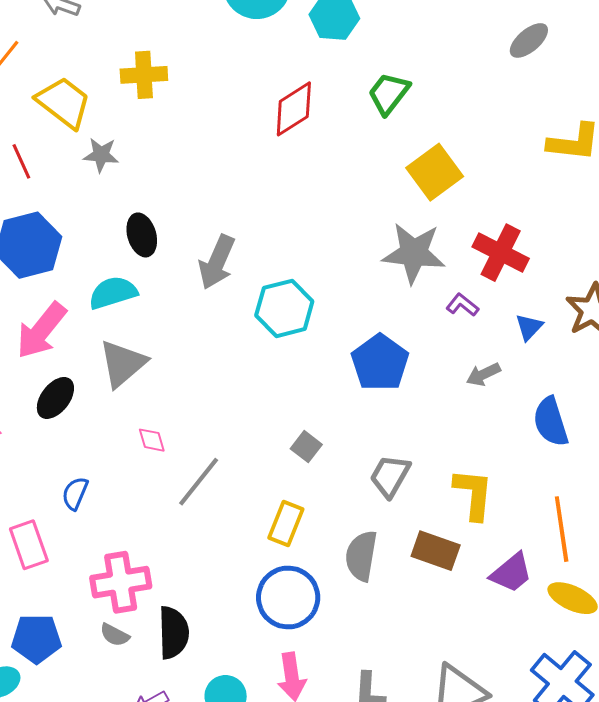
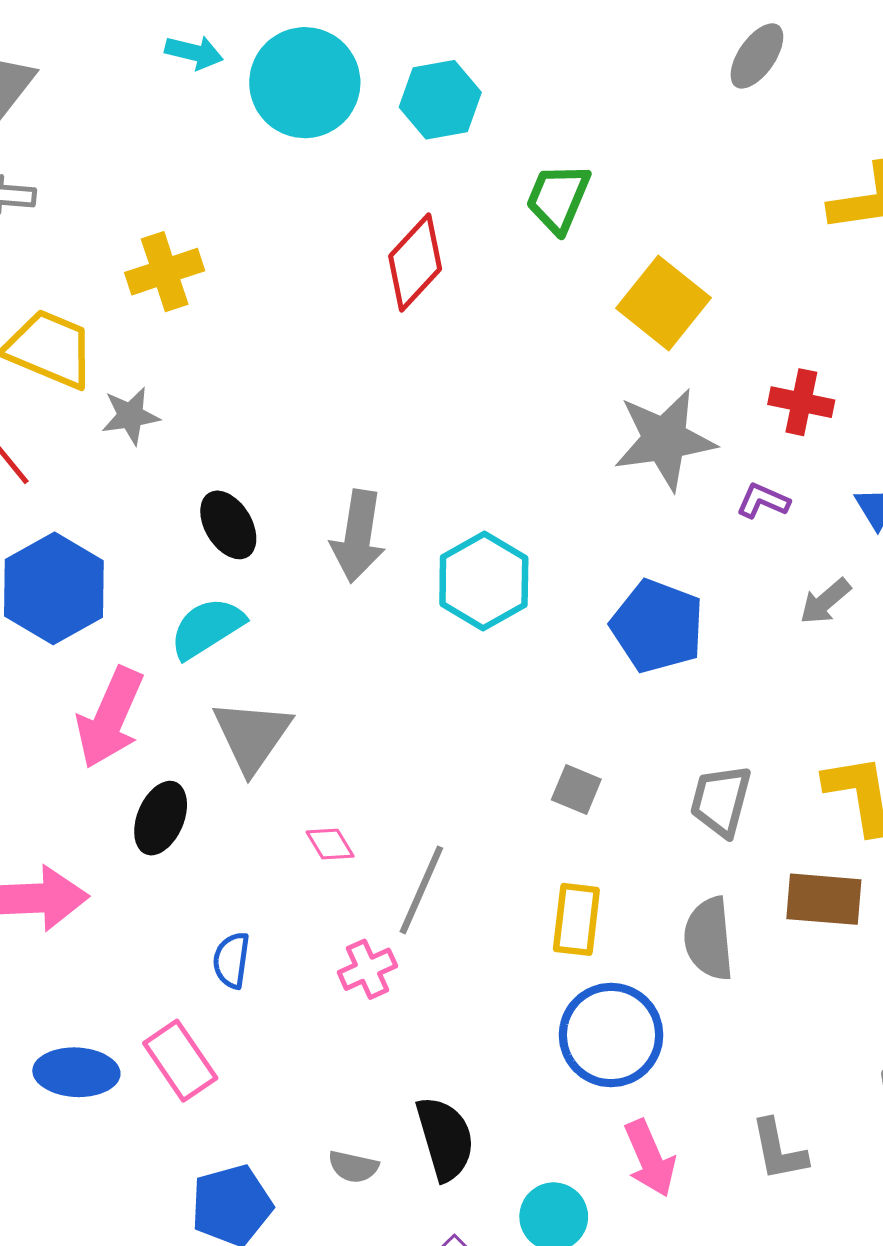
red cross: (501, 253) -> (801, 402), size x0.7
pink cross: (121, 582) -> (367, 969), moved, size x0.6

